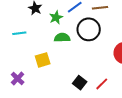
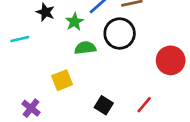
cyan line: (19, 33) -> (20, 39), moved
black square: (80, 83) -> (104, 105), moved

